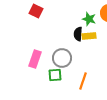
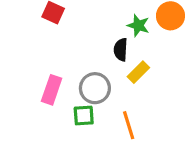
yellow rectangle: (89, 36) -> (138, 72), moved, turned -40
orange line: (83, 81) -> (129, 125), turned -36

